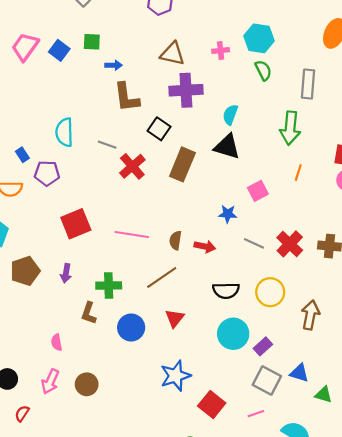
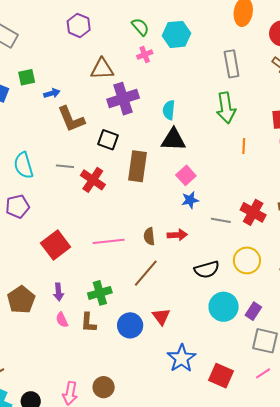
green semicircle: (263, 70) -> (140, 27), moved
pink square: (258, 191) -> (186, 175), moved
red triangle: (175, 318) -> (161, 317), moved
pink semicircle: (57, 342) -> (62, 320), moved

